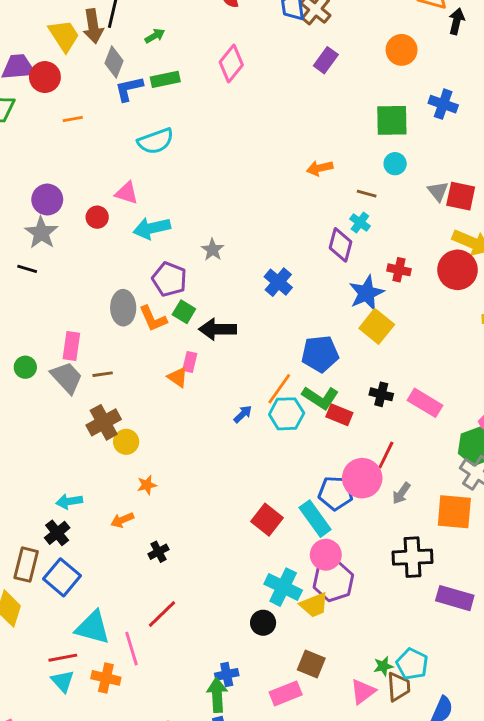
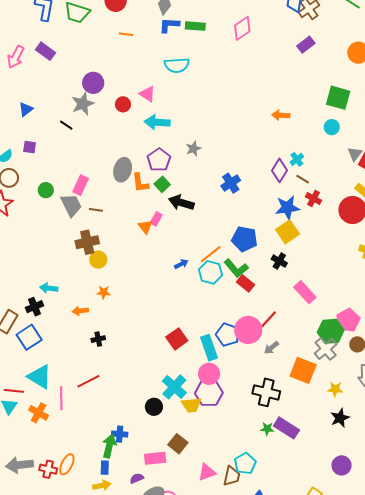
brown line: (367, 194) -> (303, 179), moved
black cross: (381, 394) -> (279, 261), moved
green star: (383, 666) -> (267, 429), moved

